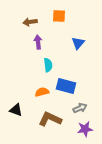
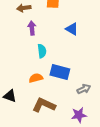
blue triangle: (78, 43) -> (72, 29), turned -40
gray arrow: (80, 108) -> (84, 89), moved

